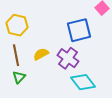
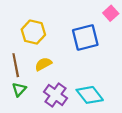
yellow hexagon: (17, 25) -> (33, 32), moved
purple cross: (68, 58) -> (55, 95), moved

